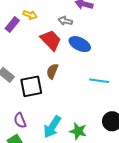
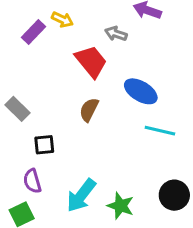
blue ellipse: (80, 44) -> (141, 91), moved
black square: (31, 86) -> (44, 145), moved, size x0.6

